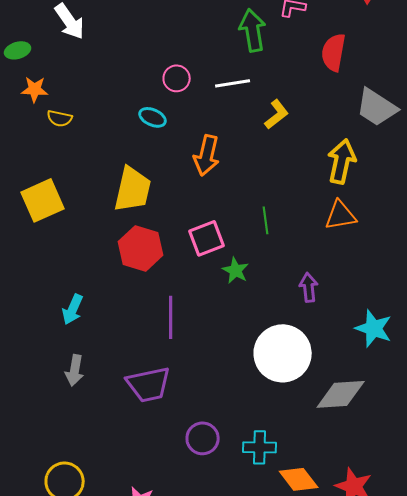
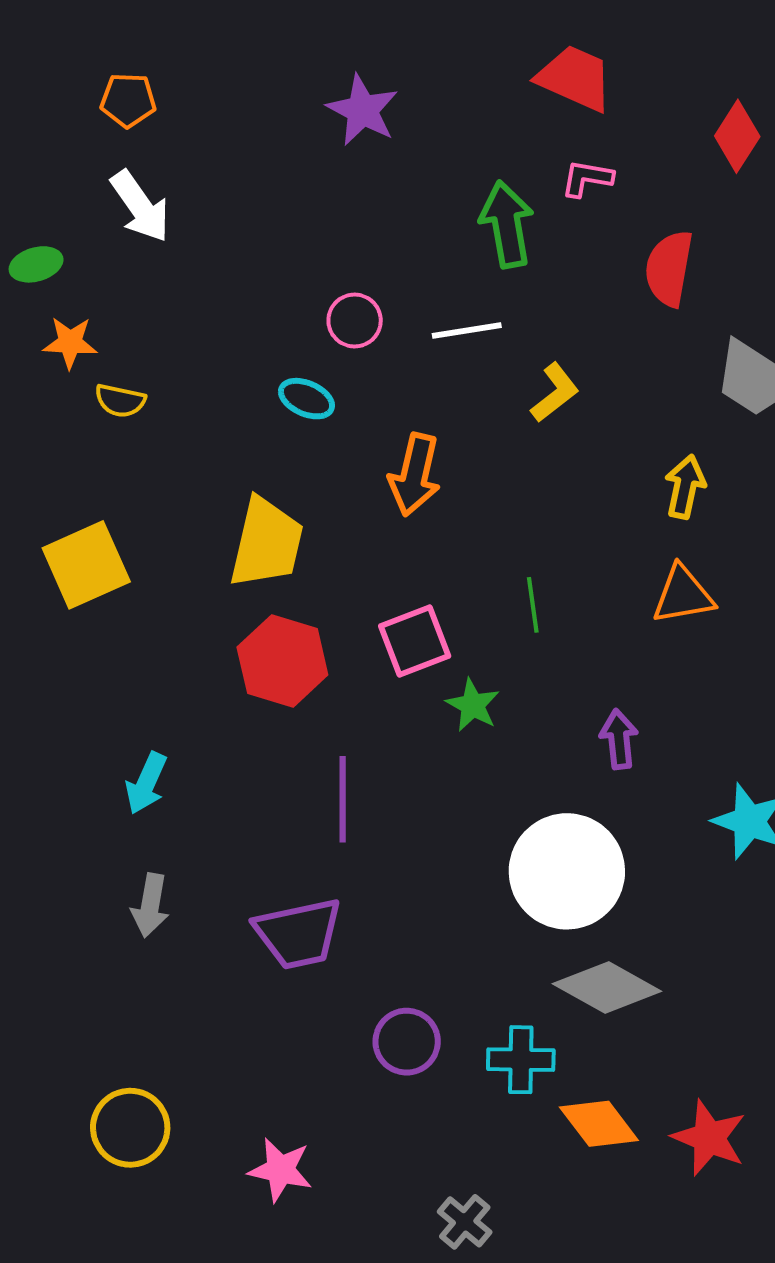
yellow arrow: (342, 161) -> (685, 487), size x0.7
gray diamond: (341, 394) -> (607, 988), moved, turned 33

